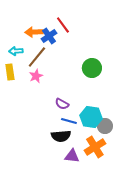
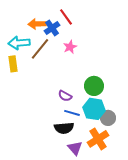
cyan arrow: (16, 51) -> (19, 43), size x1.5
green circle: (92, 68) -> (94, 86), moved
pink star: (36, 76) -> (70, 47), moved
purple triangle: (72, 156) -> (75, 148), turned 42

